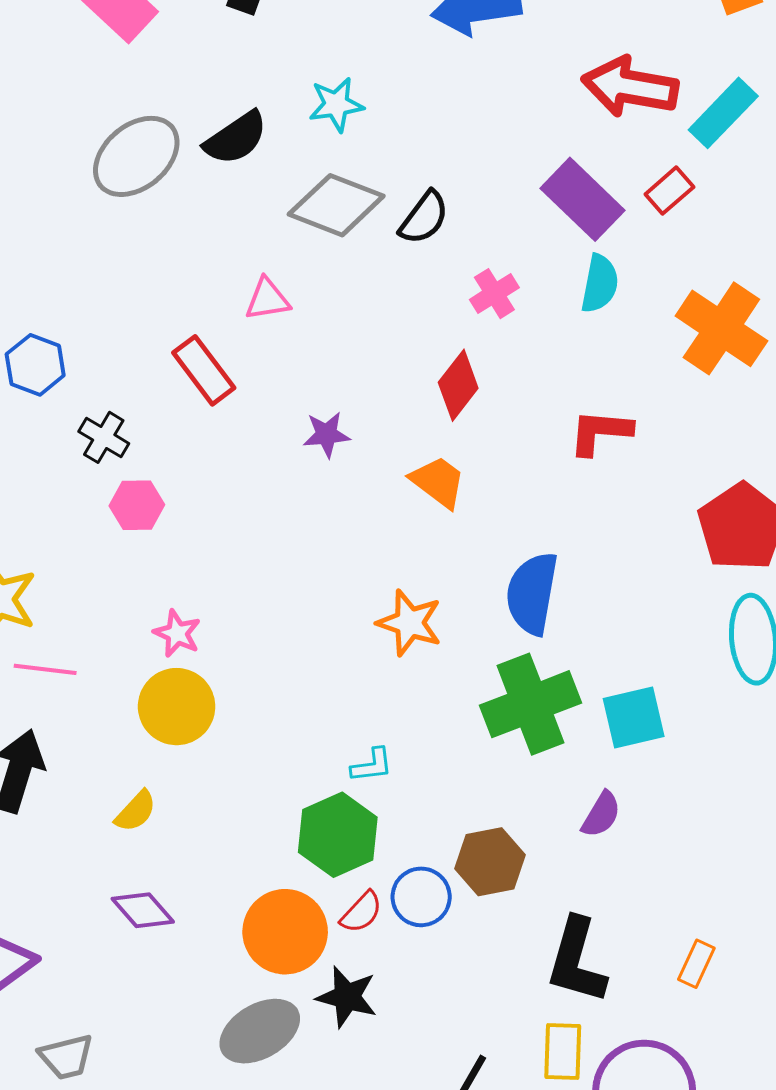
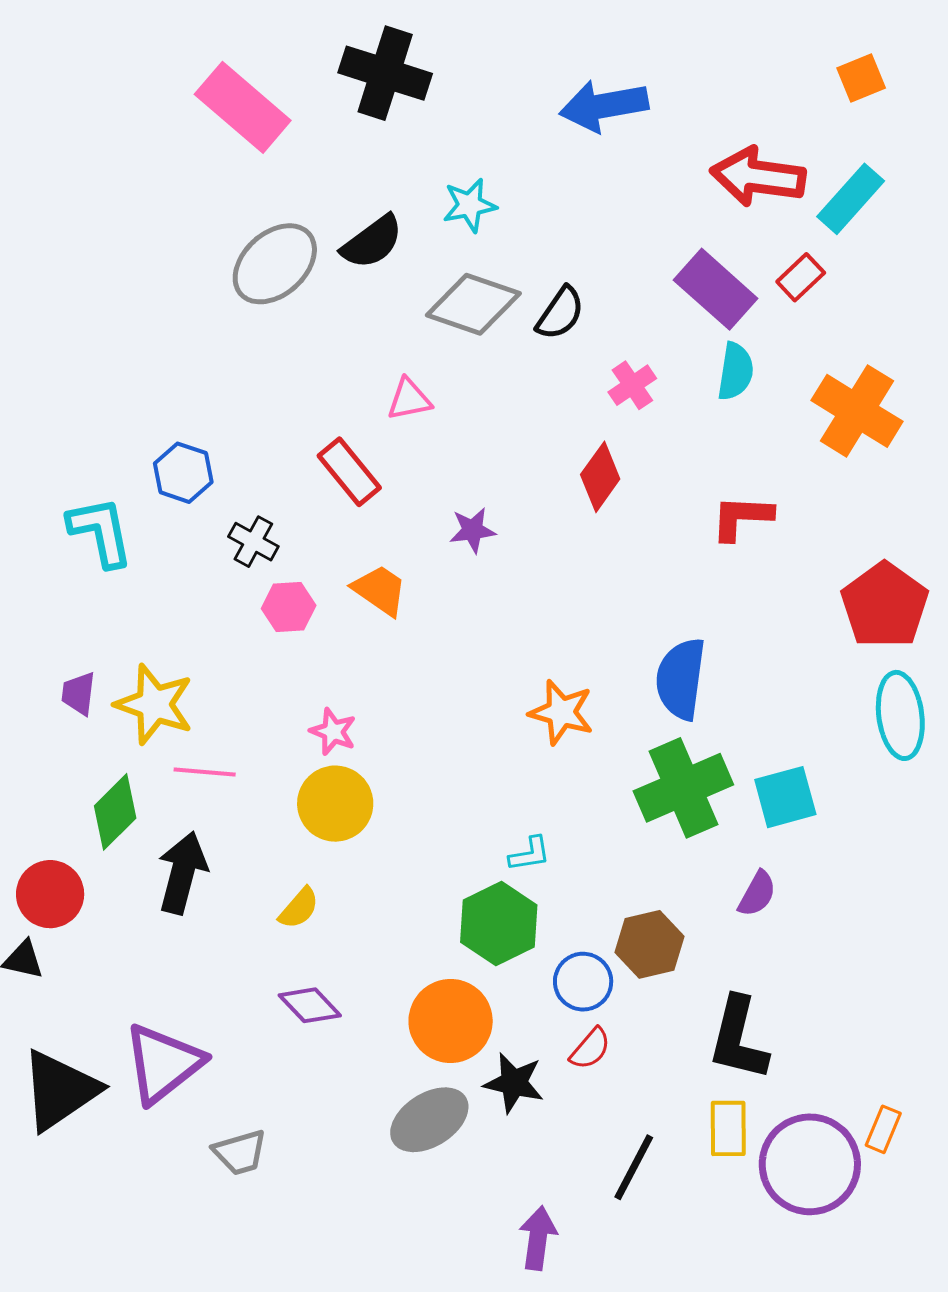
orange trapezoid: (438, 482) -> (380, 590), moved
red semicircle: (361, 912) -> (590, 1049), moved
orange rectangle: (696, 964) -> (883, 1129), moved

